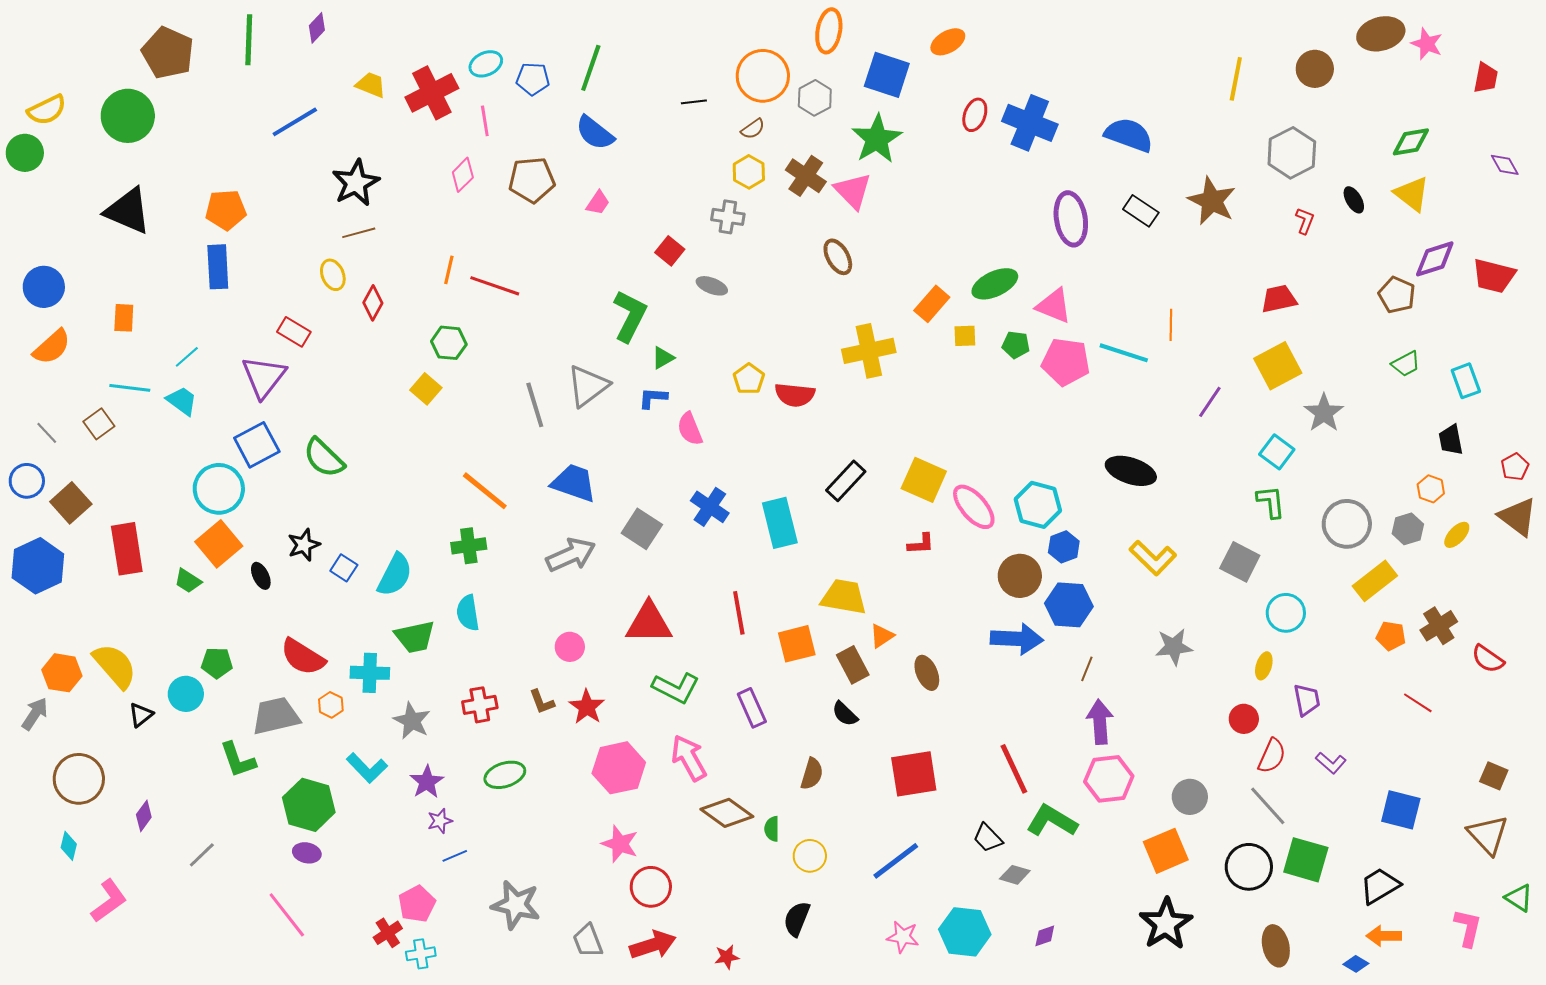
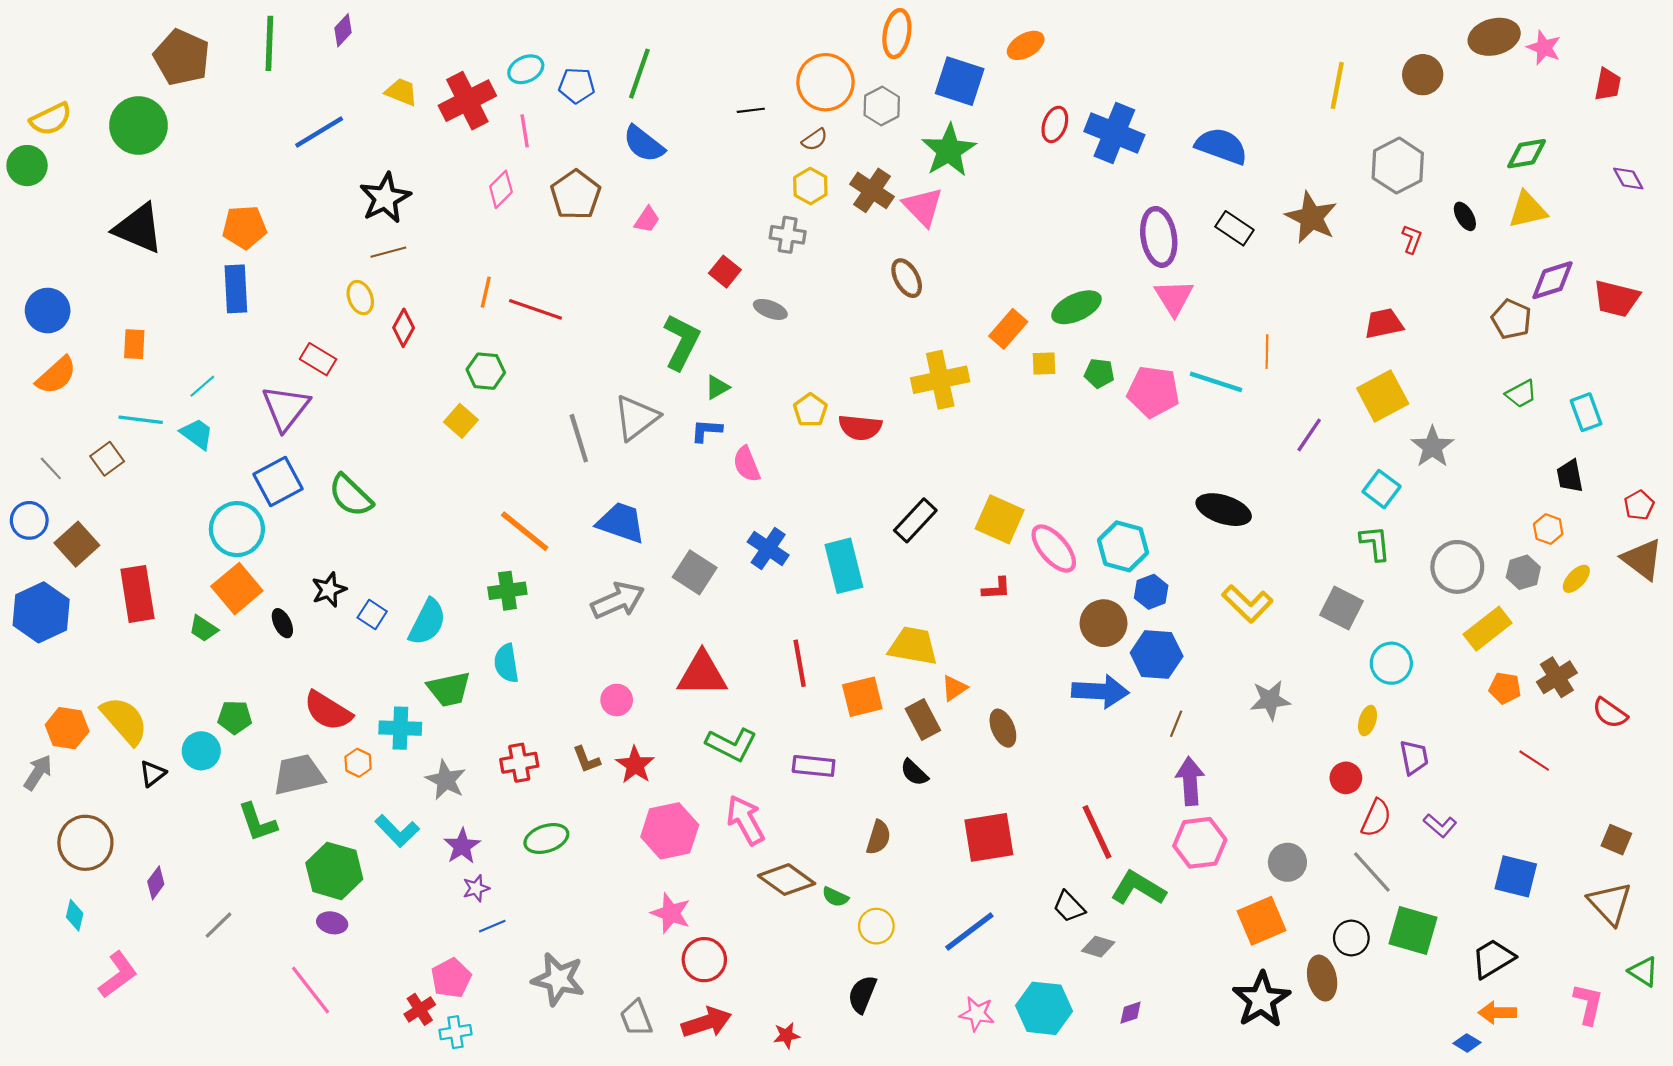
brown pentagon: (532, 180) -> (576, 195), turned -30
yellow triangle: (1412, 194) -> (1528, 210), turned -51
pink triangle: (1054, 306) -> (1174, 298), moved, turned 36
purple rectangle: (752, 708) -> (814, 766), turned -60
green semicircle: (772, 829) -> (835, 897), turned -65
black circle: (1249, 867) -> (1351, 938), size x0.7
brown ellipse: (1276, 946) -> (1322, 978), moved

